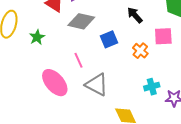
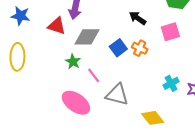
green star: (37, 37) -> (73, 62), moved
orange cross: (140, 51) -> (140, 48), moved

